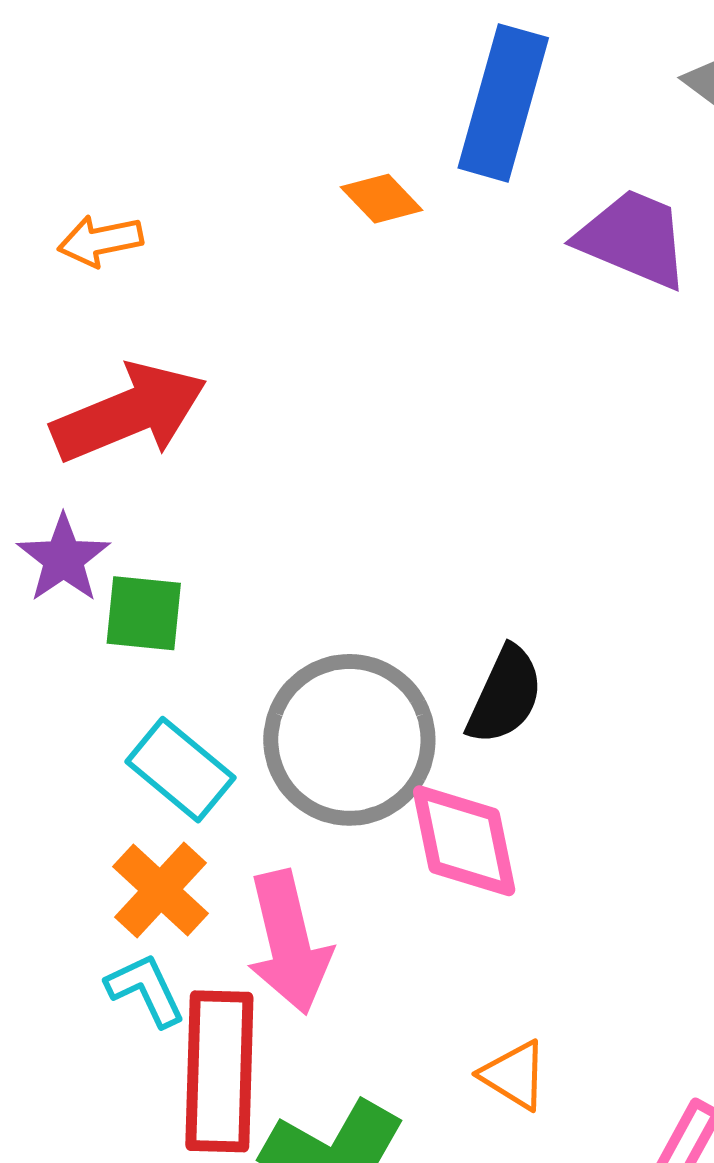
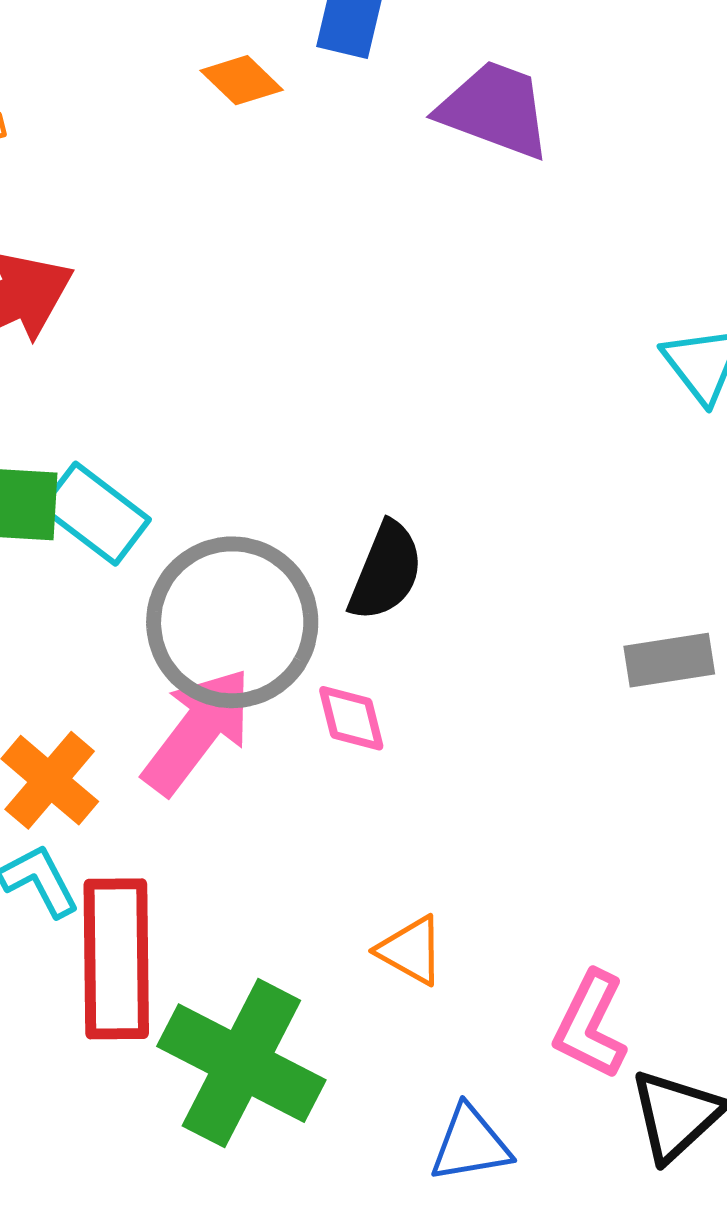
cyan rectangle: (180, 770) -> (95, 514), moved
pink diamond: (464, 841) -> (351, 718), size x0.6
pink arrow: (289, 942) -> (197, 731), moved, turned -127

